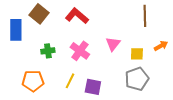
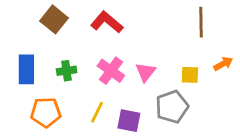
blue rectangle: (16, 30) -> (26, 69), moved
pink triangle: (113, 44) -> (146, 72), moved
gray pentagon: (137, 79) -> (172, 107), moved

